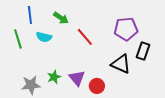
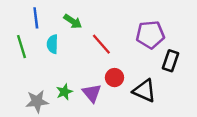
cyan semicircle: (44, 37) -> (52, 44), turned 77
black triangle: (121, 64) -> (144, 91), moved
red circle: (97, 86) -> (114, 78), moved

